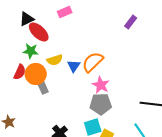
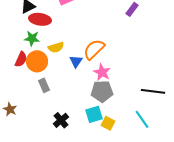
red ellipse: (39, 32) -> (40, 19), turned -35
blue triangle: (74, 66) -> (76, 61), moved
gray rectangle: (43, 87) -> (44, 85), moved

